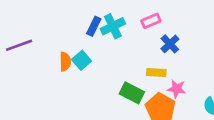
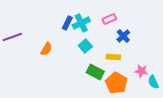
cyan square: (82, 60) -> (85, 46), moved
orange semicircle: (65, 62) -> (46, 49), turned 32
pink star: (177, 89) -> (141, 71), moved

